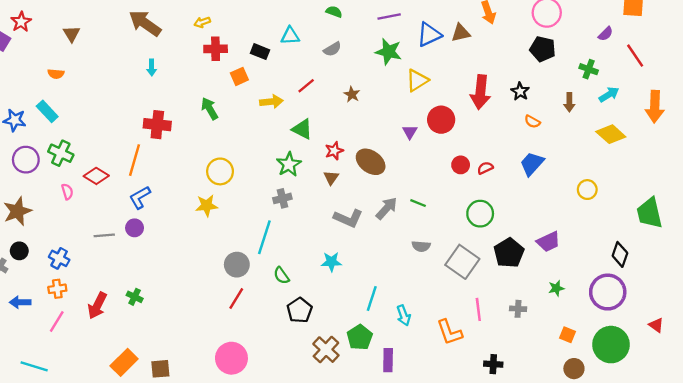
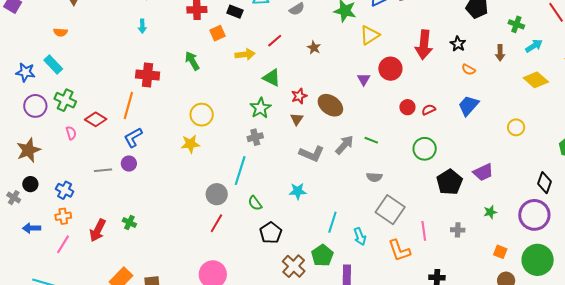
gray square: (462, 262) -> (390, 210), moved

